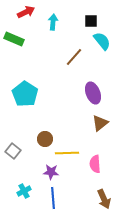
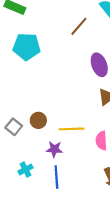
cyan pentagon: (25, 94) -> (27, 47), moved, turned -30
brown circle: (45, 139) -> (38, 120), moved

